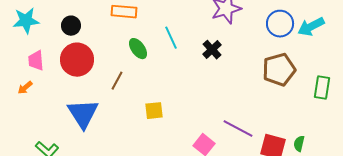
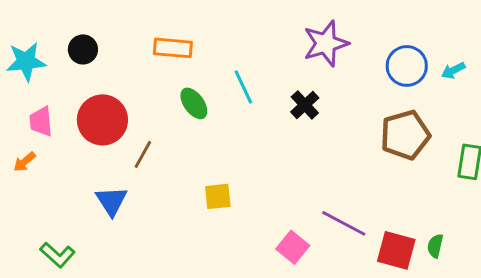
black circle: (71, 26) -> (83, 49), moved
cyan arrow: (311, 27) -> (453, 70), size x0.6
brown line: (117, 81) -> (143, 154), moved
blue triangle: (83, 114) -> (111, 201), size x0.7

